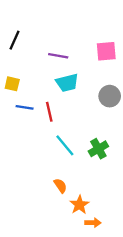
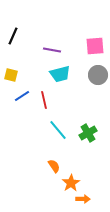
gray circle: (110, 96) -> (98, 75), moved
blue line: (25, 107) -> (22, 96), turned -42

